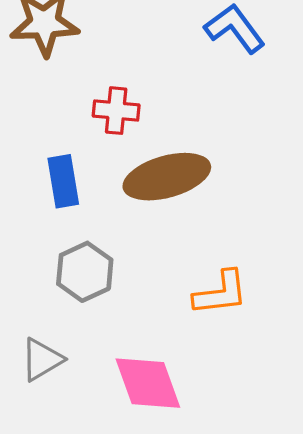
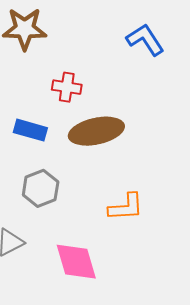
blue rectangle: (63, 181) -> (30, 130), turned -68

